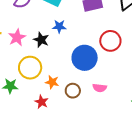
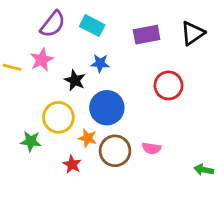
pink star: (17, 37) -> (42, 60), moved
blue circle: (85, 58) -> (107, 108), moved
brown circle: (73, 91) -> (115, 151), size x1.5

